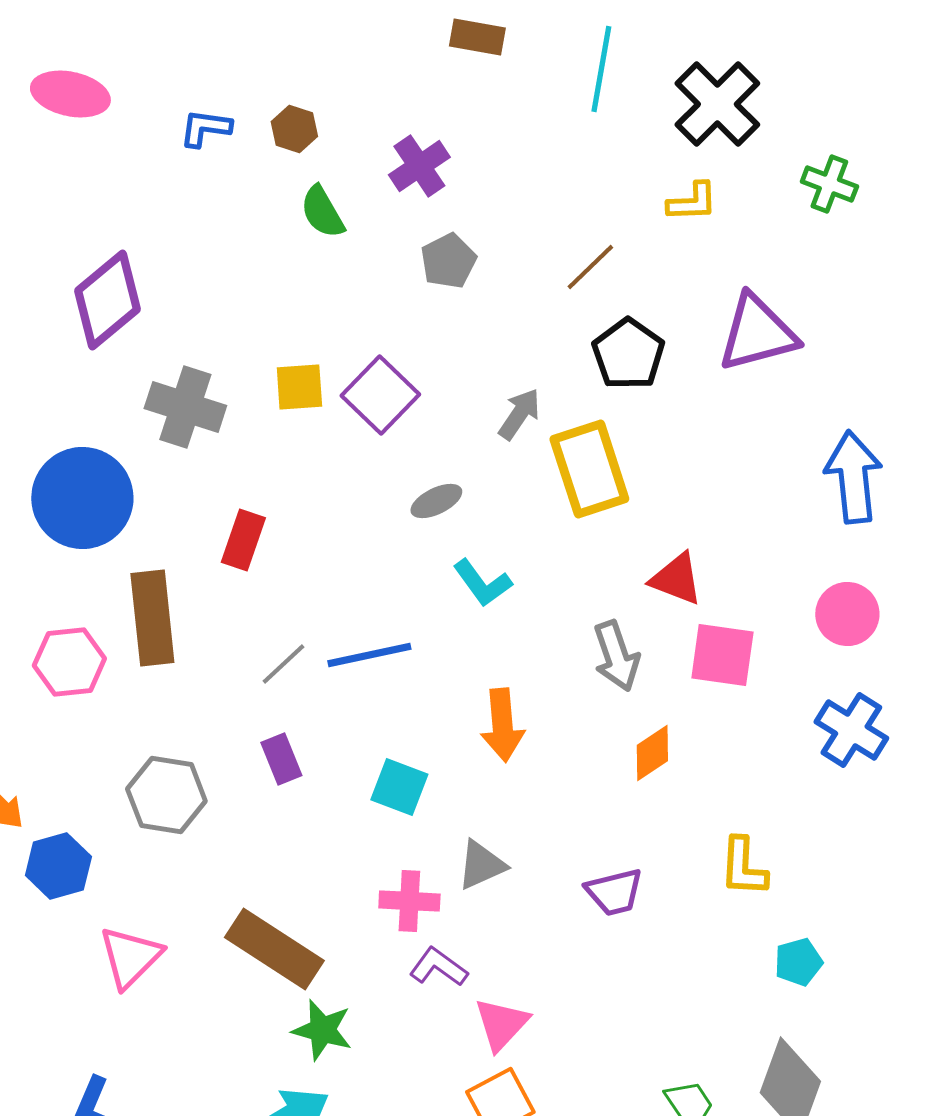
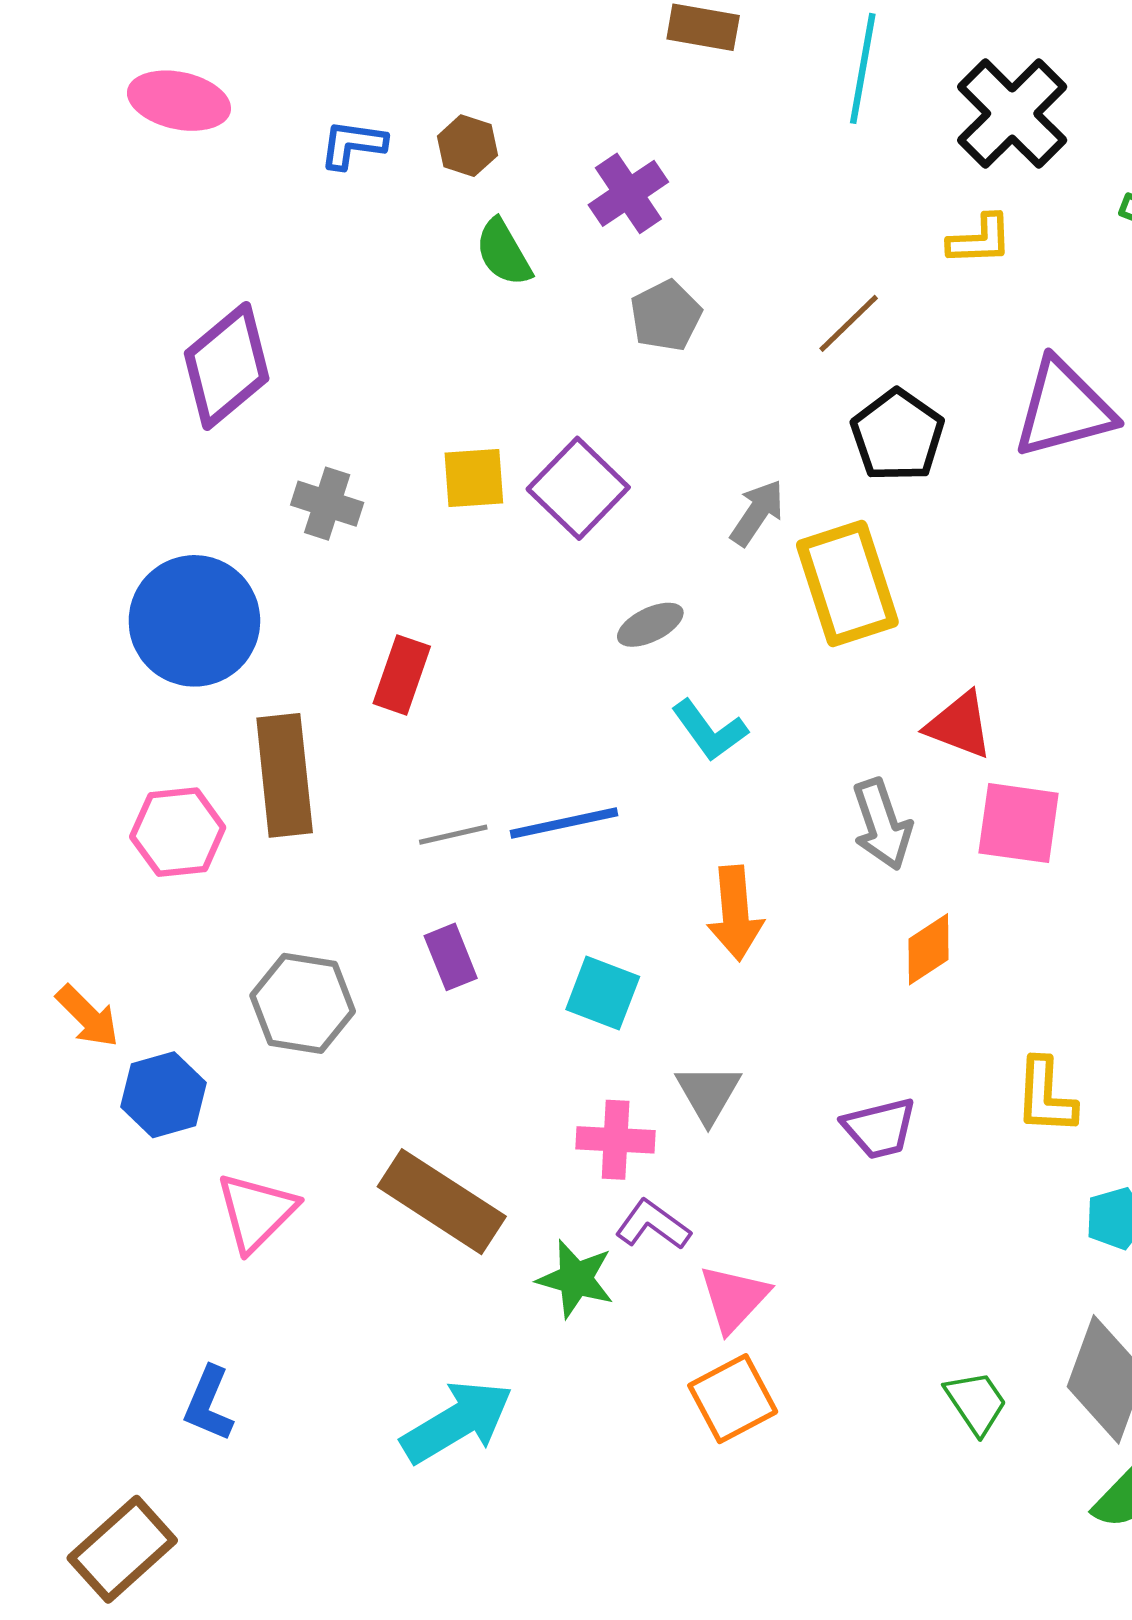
gray cross: (185, 407) -> (327, 504), size x0.7
gray line: (283, 664) -> (453, 835), turned 30
gray triangle: (481, 865) -> (708, 1093), turned -36
green star: (322, 1030) -> (576, 1279), moved

